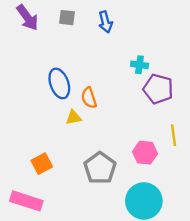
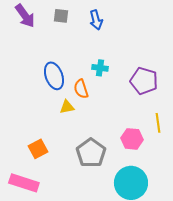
cyan cross: (139, 65) -> (100, 68), moved

